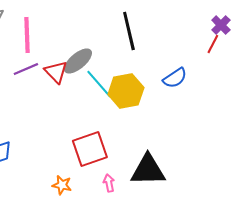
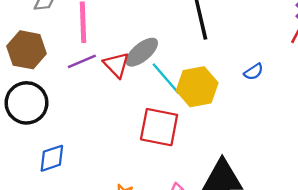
blue semicircle: (175, 78) -> (254, 72), size x0.7
red square: (90, 149) -> (159, 127), moved, turned 30

